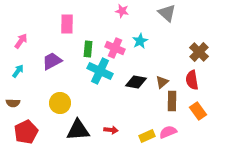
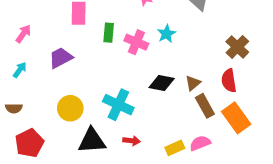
green rectangle: (88, 49) -> (109, 33), moved
cyan cross: (100, 71) -> (118, 105), moved
brown rectangle: (172, 101) -> (205, 106), turned -30
orange rectangle: (198, 111) -> (236, 118), size x1.4

